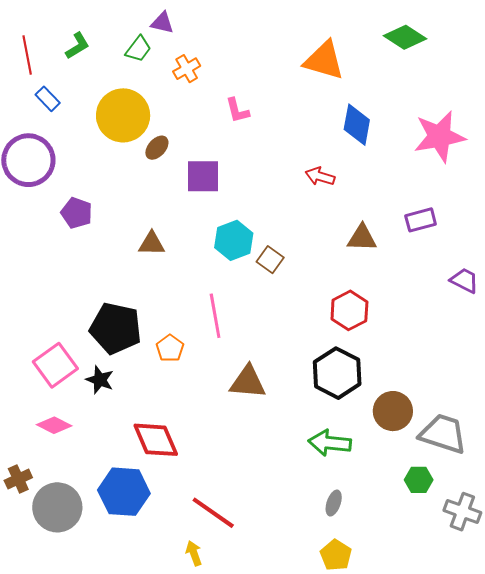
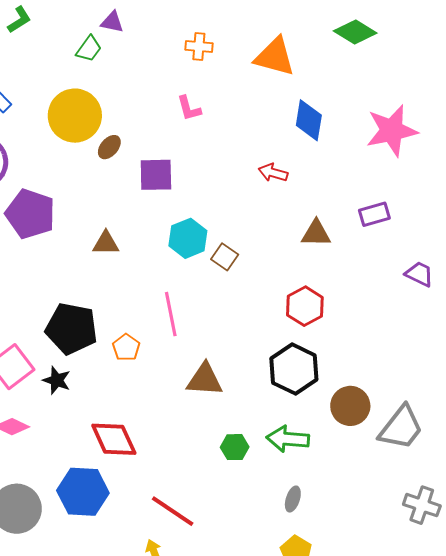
green L-shape: (77, 46) -> (19, 20), moved
orange cross: (187, 69) -> (199, 46), moved, turned 36
purple pentagon: (77, 213) -> (30, 214), size x1.6
gray trapezoid: (443, 434) -> (401, 428), turned 111
green hexagon: (419, 480) -> (235, 447), moved

